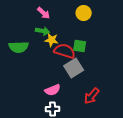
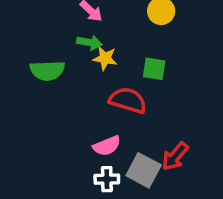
red semicircle: (65, 51) -> (128, 100), moved
gray square: (74, 68) -> (144, 170), moved, turned -30

